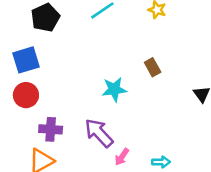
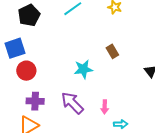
red circle: (26, 95) -> (26, 71), moved
pink arrow: (122, 157) -> (105, 107), moved, turned -32

